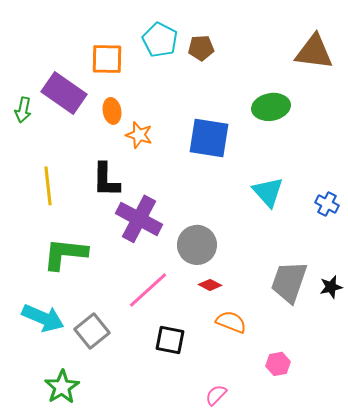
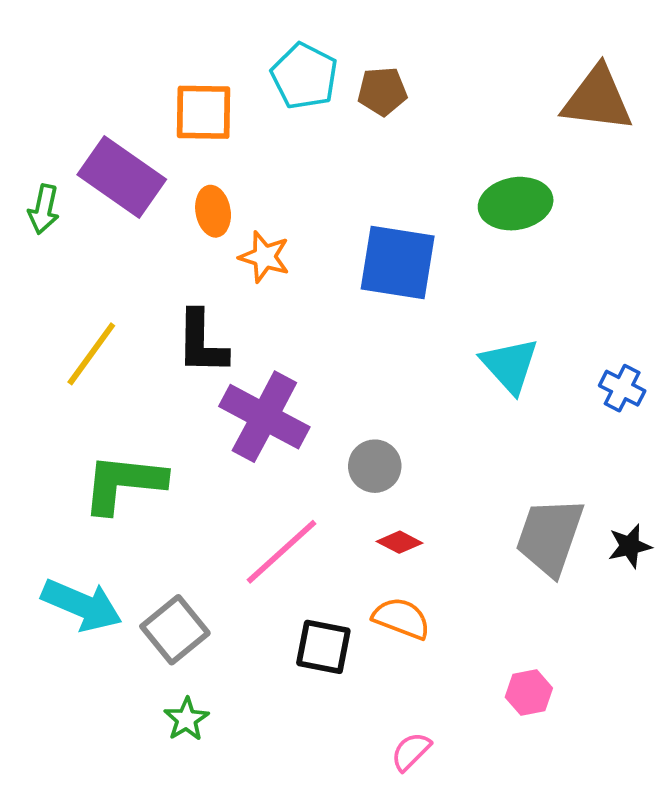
yellow line: (48, 186) -> (91, 354), turned 42
gray circle: (197, 245) -> (375, 466), size x0.7
orange semicircle: (231, 322) -> (401, 618), moved
green star: (62, 387) -> (186, 719), moved, size x0.7

